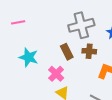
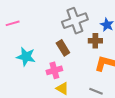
brown cross: (89, 51) -> (95, 41), moved
pink cross: (56, 74) -> (54, 70), turned 35

